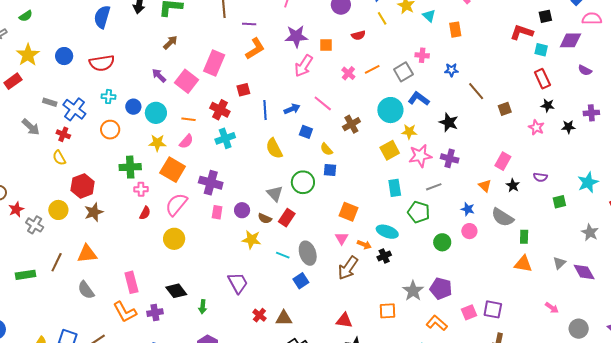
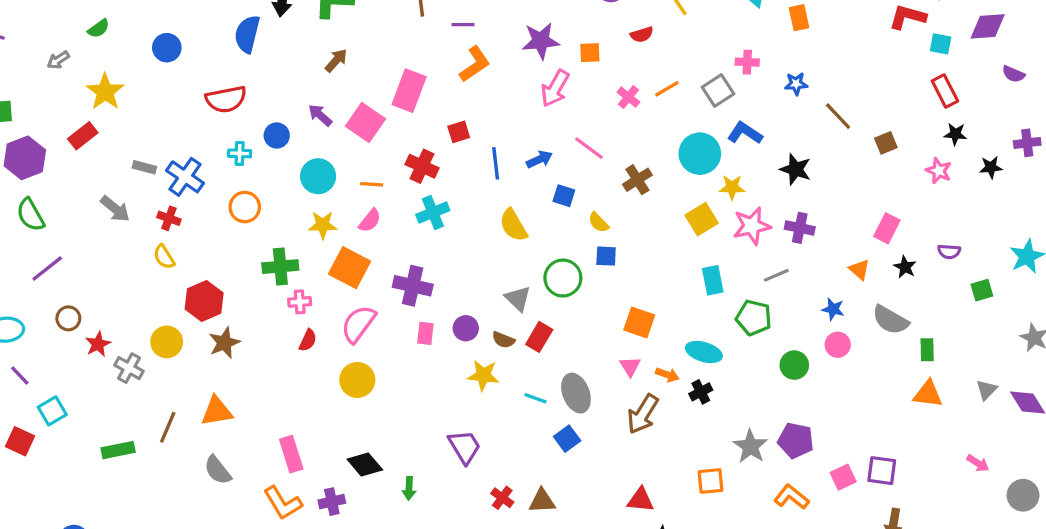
blue semicircle: (102, 17) -> (247, 34), moved
blue circle: (64, 56) -> (167, 48), moved
blue circle: (133, 107) -> (277, 136), moved

